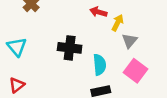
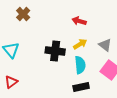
yellow arrow: (118, 23) -> (80, 44), moved, turned 32
gray triangle: (130, 41) -> (105, 45), turned -32

